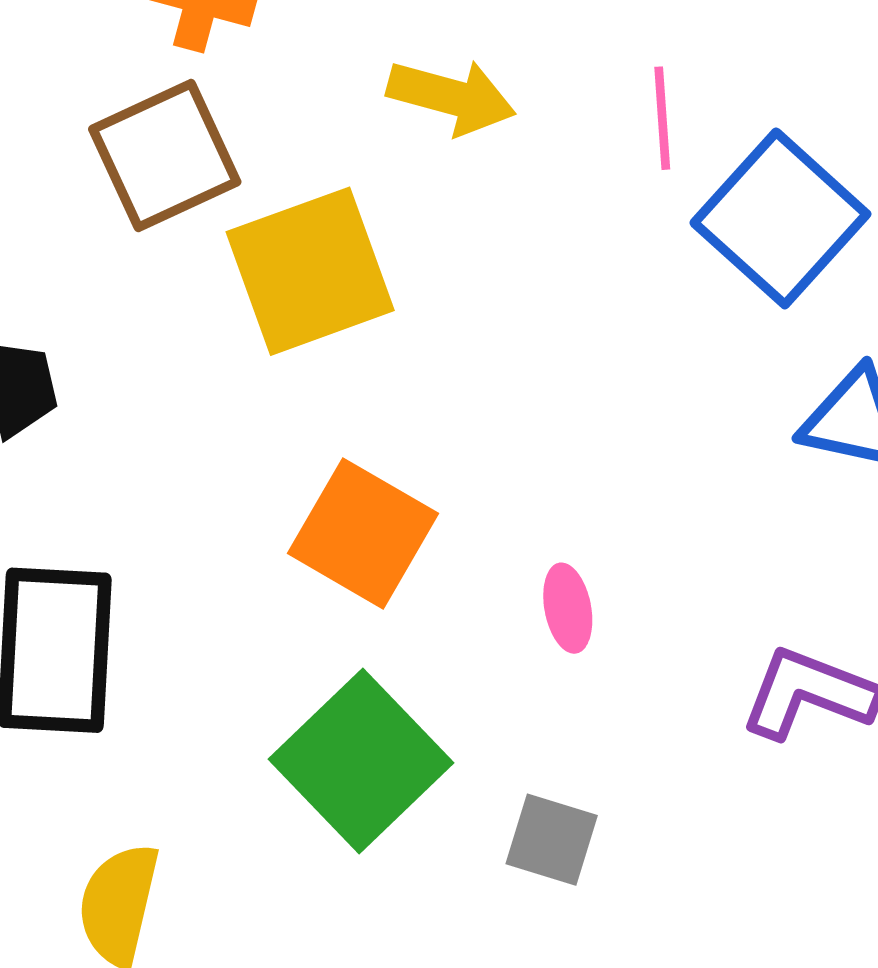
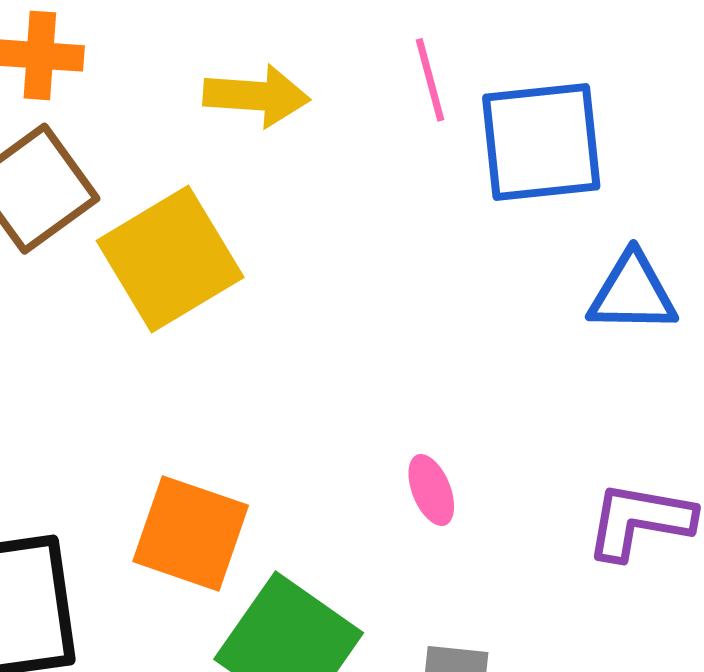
blue square: (780, 218) -> (541, 142), turned -37
orange square: (363, 533) -> (191, 533), moved

